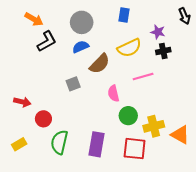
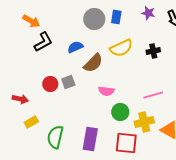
gray circle: (82, 22) -> (94, 19), moved
purple star: (158, 32) -> (148, 13), moved
pink line: (143, 76) -> (153, 95), moved
pink semicircle: (113, 93) -> (106, 91), turned -70
red circle: (43, 119) -> (50, 84), moved
yellow rectangle: (19, 144) -> (31, 122), moved

